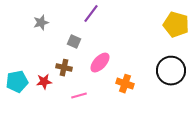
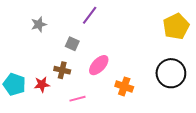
yellow pentagon: (176, 25) -> (176, 26), turned 30
cyan pentagon: (17, 82) -> (14, 84), turned 30

